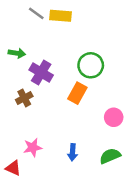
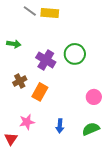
purple cross: (41, 73) -> (46, 60), moved
orange rectangle: (77, 93) -> (40, 92), moved
red triangle: (13, 168) -> (11, 139), turned 40

